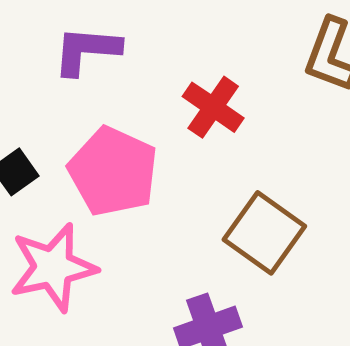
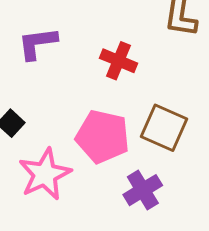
pink pentagon: (113, 171) -> (103, 137), moved

